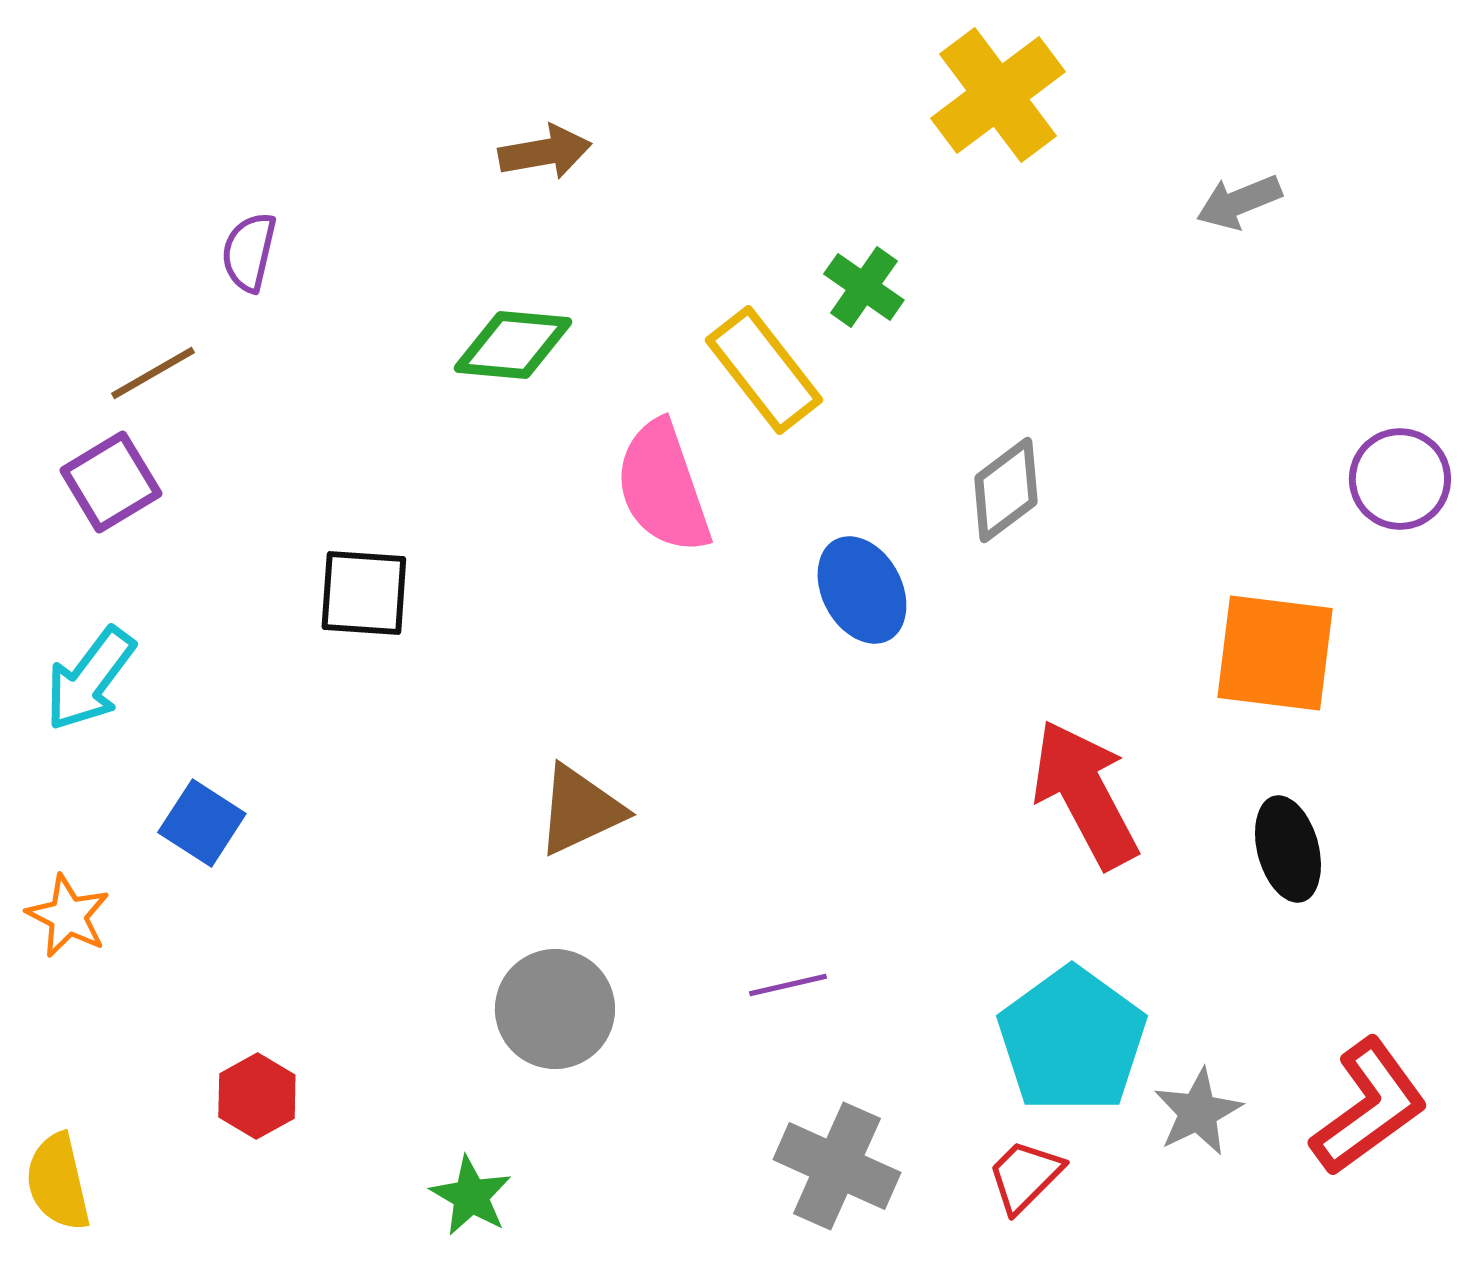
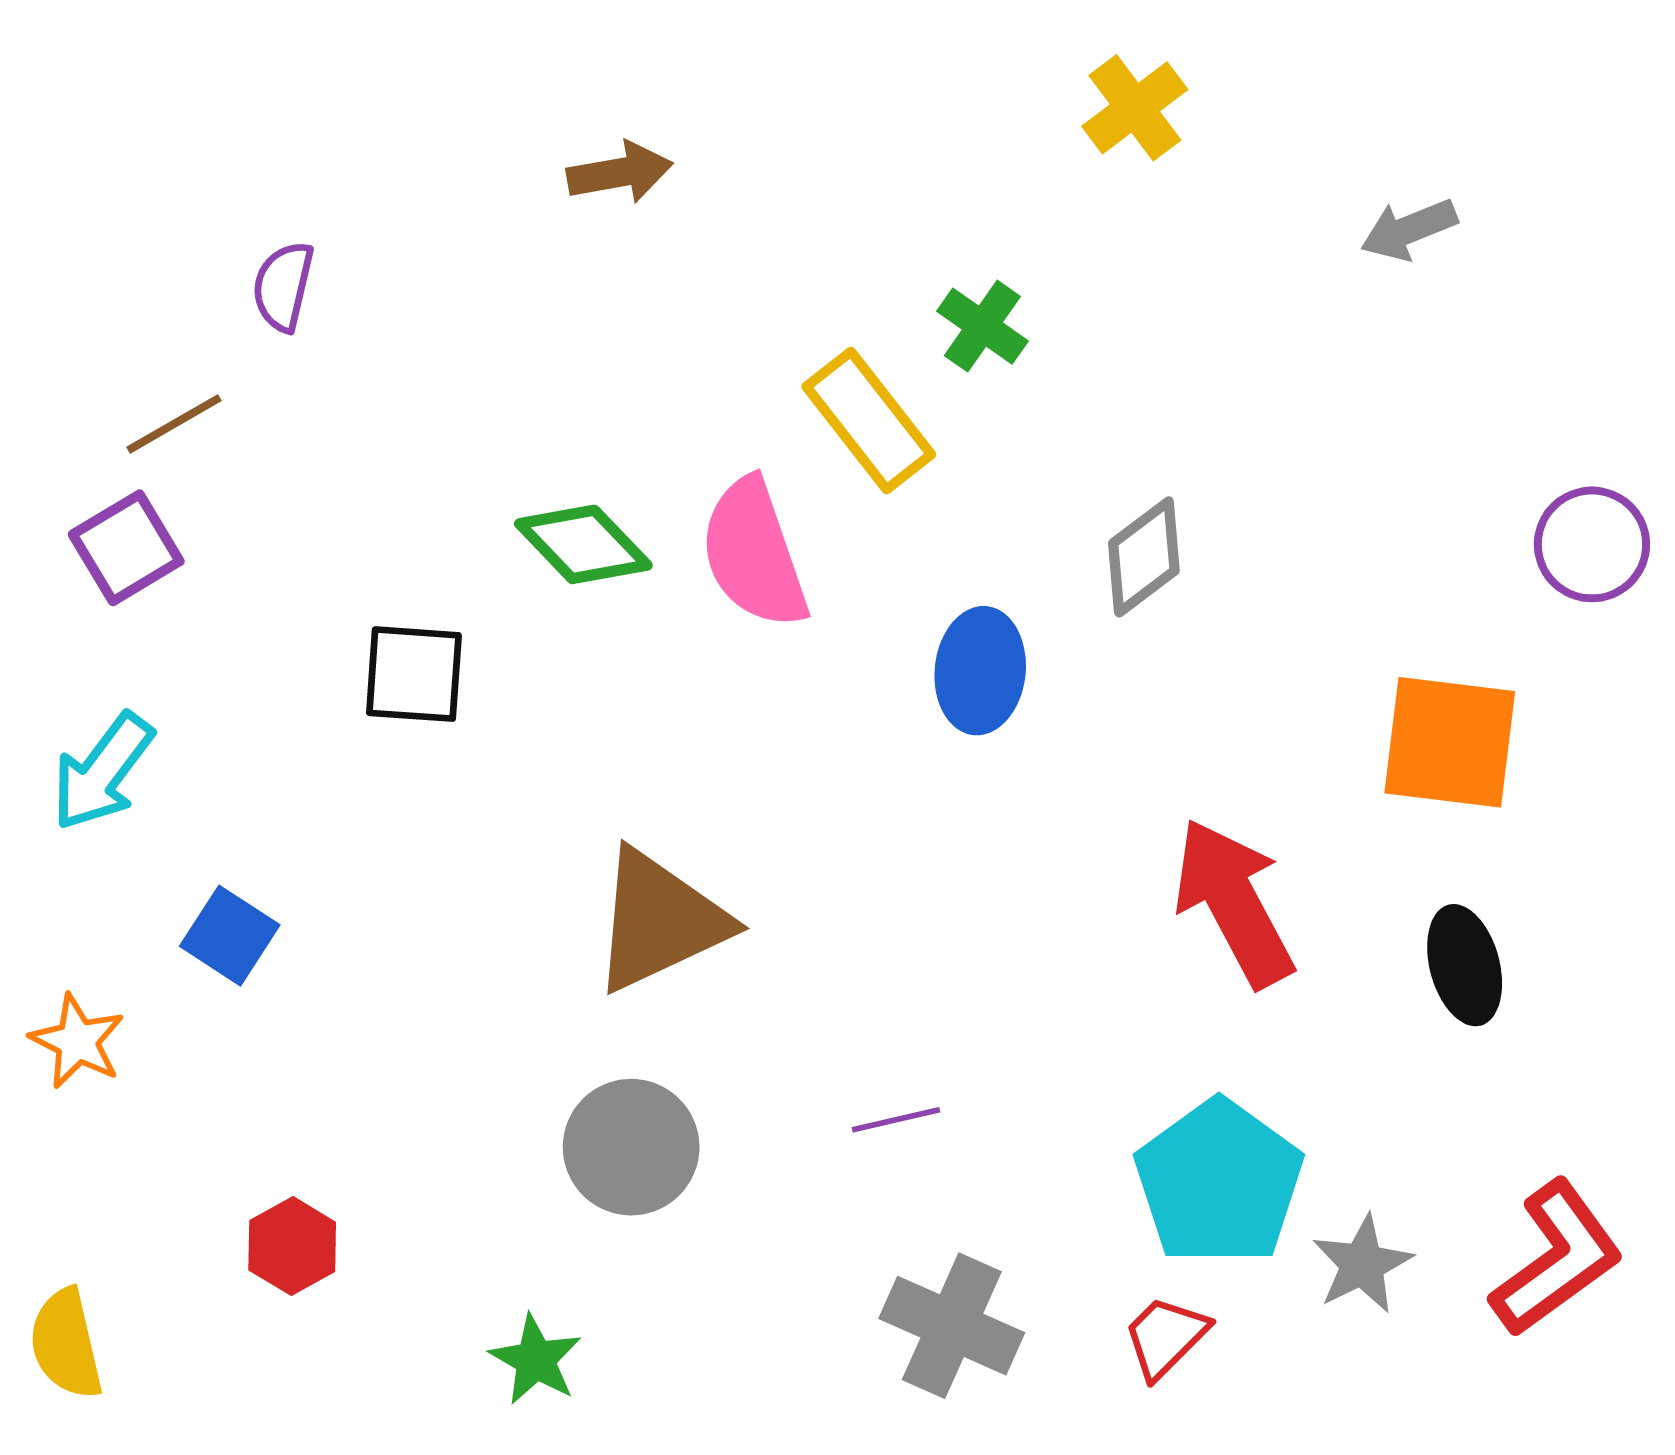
yellow cross: (998, 95) -> (1135, 108), size x0.7
green diamond: (513, 345) -> (583, 544), moved, turned 41
blue ellipse: (862, 590) -> (980, 671), turned 34
brown triangle: (580, 810) -> (660, 921), size x1.4

